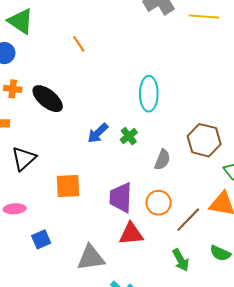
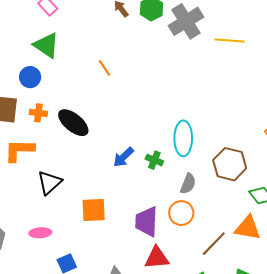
cyan ellipse: (149, 94) -> (183, 138), moved
green cross: (129, 136) -> (154, 160), turned -30
orange circle: (158, 203) -> (181, 213), moved

